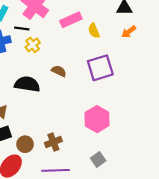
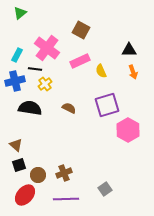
orange arrow: (129, 32) -> (133, 72), turned -72
black semicircle: (27, 84) -> (30, 108), moved
pink hexagon: (97, 119) -> (128, 130), moved

